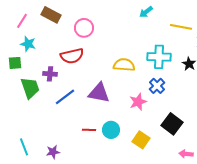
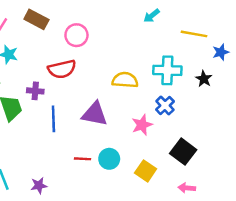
blue line: (65, 97) -> (53, 119), turned -55
pink arrow: (186, 154) -> (187, 188), moved

